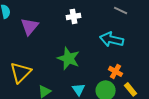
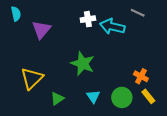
cyan arrow: (112, 39) -> (112, 26), moved
orange cross: (116, 71) -> (141, 76), moved

